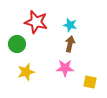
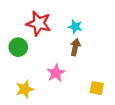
pink star: (65, 68) -> (56, 73), moved, turned -30
yellow star: (26, 72) -> (25, 89), moved

